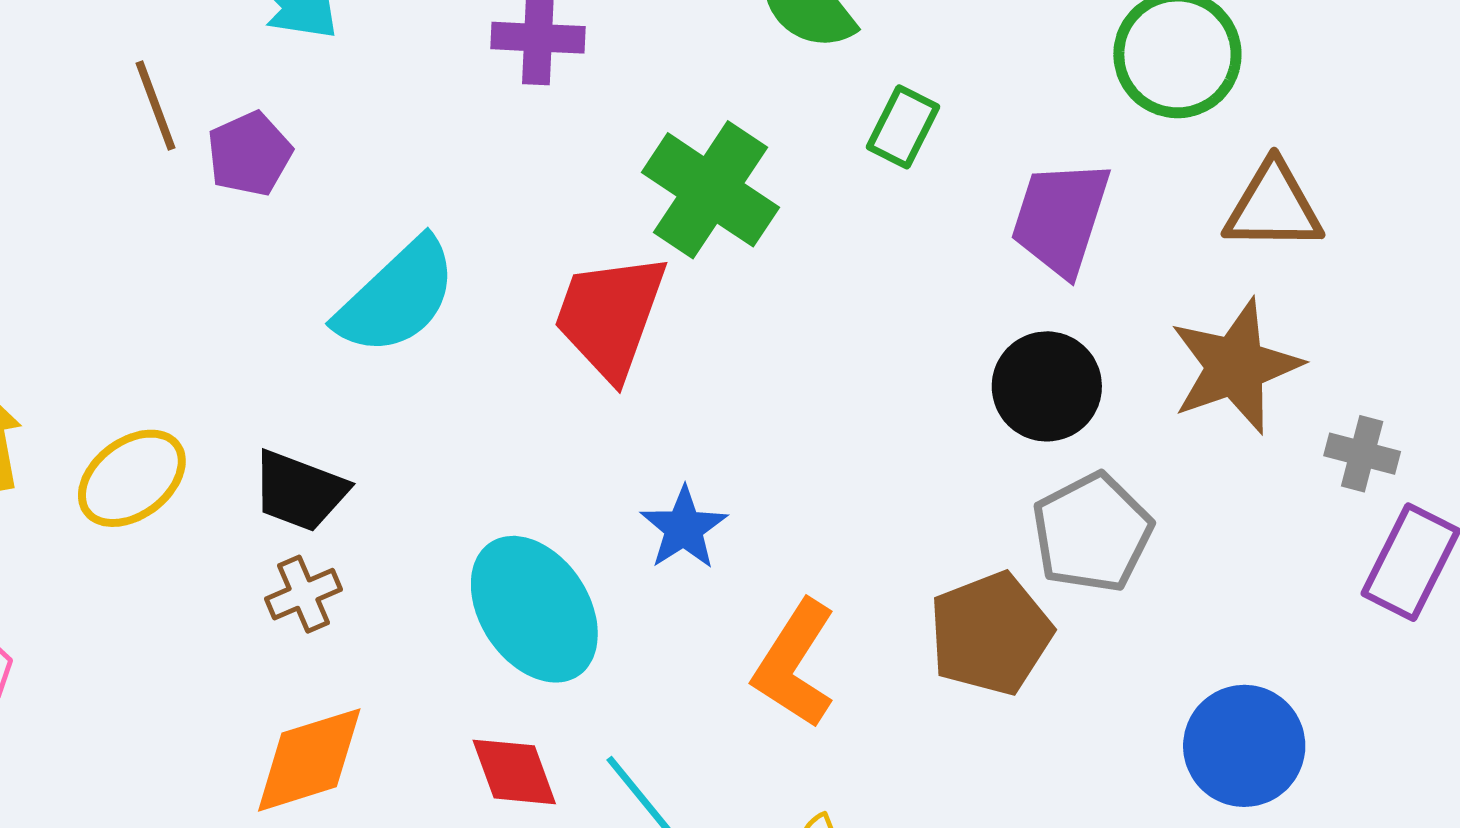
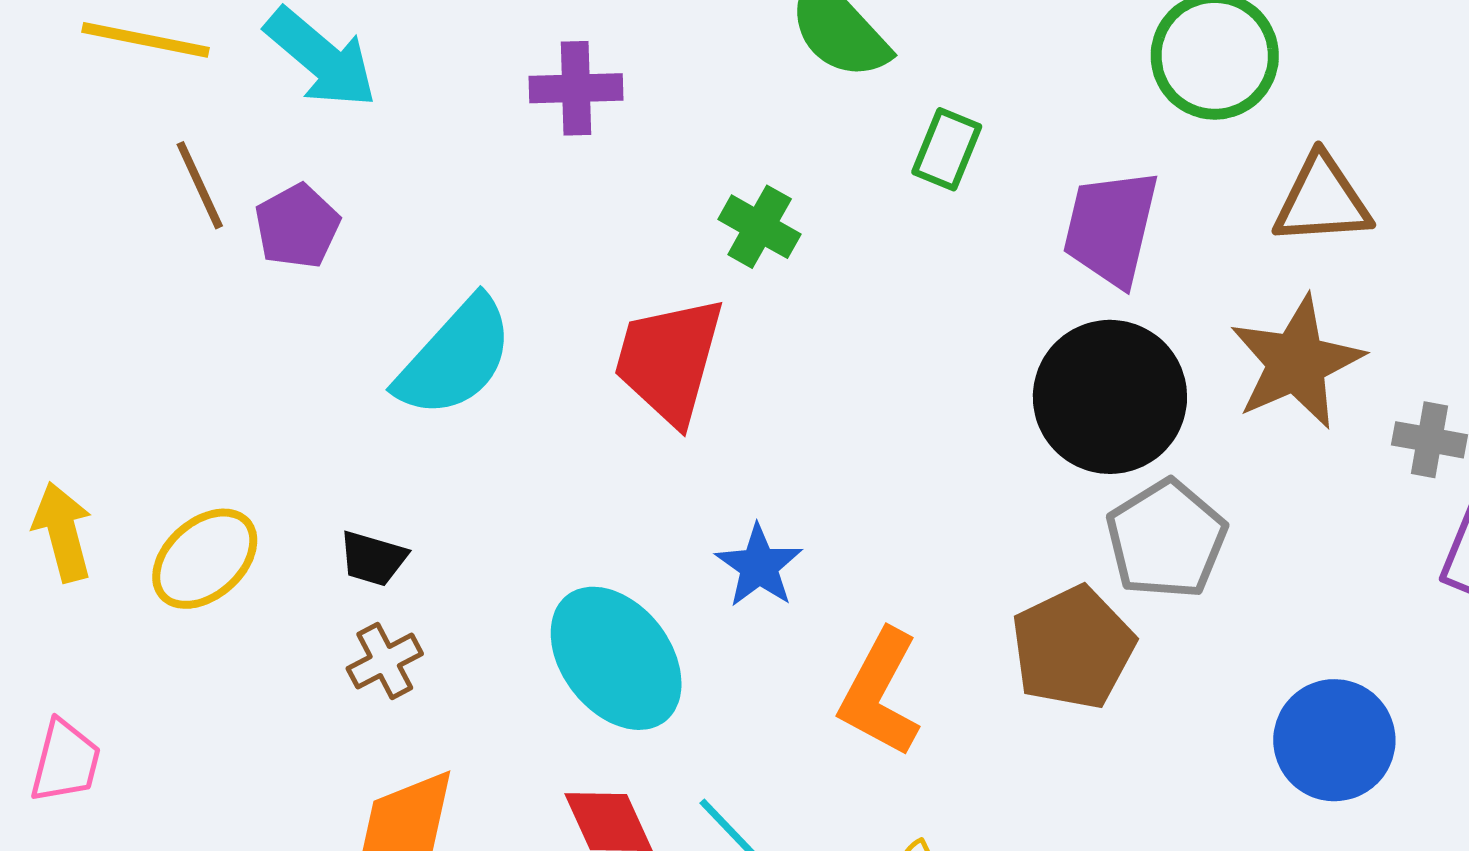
green cross: (710, 190) -> (760, 227), size x0.6
black circle: (1047, 386) -> (1110, 397), size x1.4
black trapezoid: (300, 491) -> (373, 558), size x0.7

